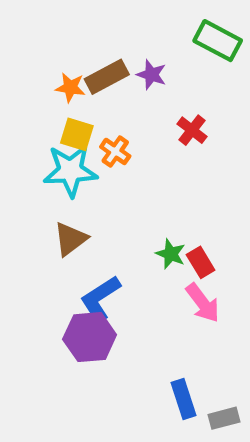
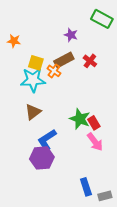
brown rectangle: (107, 77) -> (64, 60), moved
orange star: (70, 87) -> (14, 41), moved
green star: (171, 254) -> (80, 119), size x1.5

